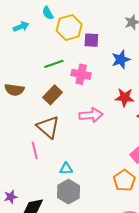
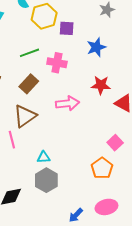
brown triangle: (48, 127) -> (25, 116), turned 45

